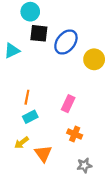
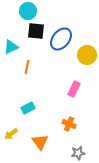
orange line: (27, 97) -> (27, 67), moved
pink rectangle: (68, 104) -> (74, 89), moved
yellow arrow: (22, 143) -> (11, 134), moved

